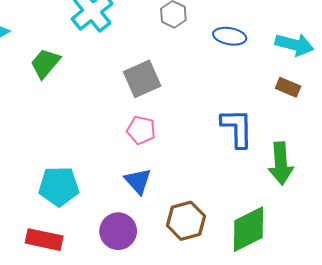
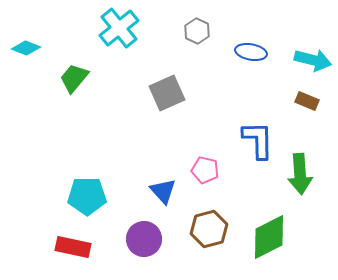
pink pentagon: (141, 130) -> (205, 170), moved

